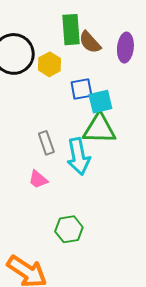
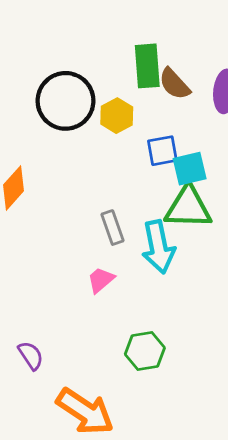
pink trapezoid: (38, 179) -> (101, 280), turned 100

